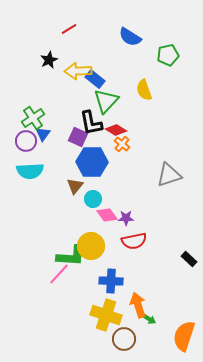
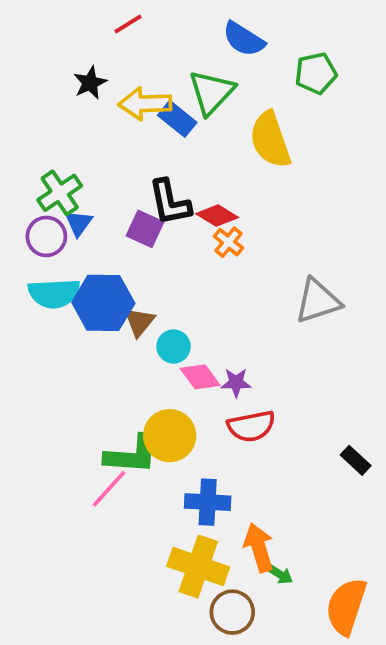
yellow semicircle: (144, 90) -> (270, 140), size x1.4
green triangle: (106, 101) -> (211, 92), moved
blue hexagon: (92, 162) -> (103, 303), moved

